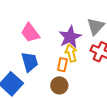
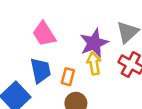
orange rectangle: (62, 65) -> (68, 77), moved

